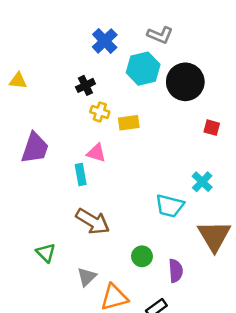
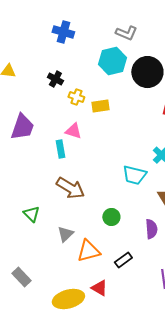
blue cross: (105, 41) -> (63, 32), moved, turned -30
black cross: (85, 85) -> (55, 79), moved, turned -35
purple semicircle: (176, 271) -> (151, 229), moved

